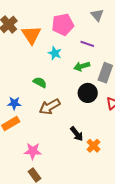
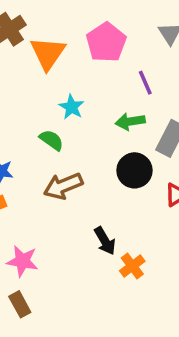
pink pentagon: (63, 25) -> (106, 42), turned -30
purple line: (87, 44) -> (145, 83), turned 40
cyan star: (55, 53) -> (72, 107), moved

